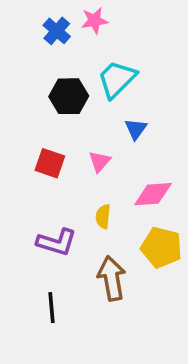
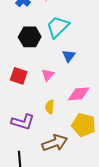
brown arrow: (112, 278) -> (55, 143), turned 80

